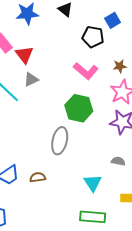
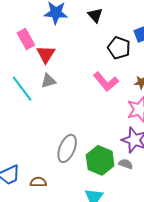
green hexagon: (79, 108) -> (100, 160), moved
gray semicircle: (118, 161) -> (126, 164), moved

